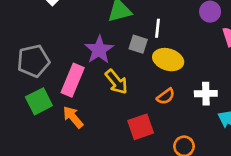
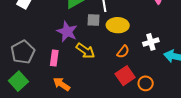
pink rectangle: (73, 80) -> (54, 58), size x0.7
green square: (39, 101) -> (18, 81), moved
red square: (141, 127) -> (125, 76), moved

